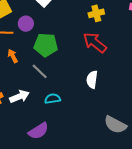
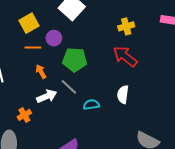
white arrow: (20, 97) -> (47, 96), moved
cyan semicircle: (53, 99) -> (91, 105), moved

